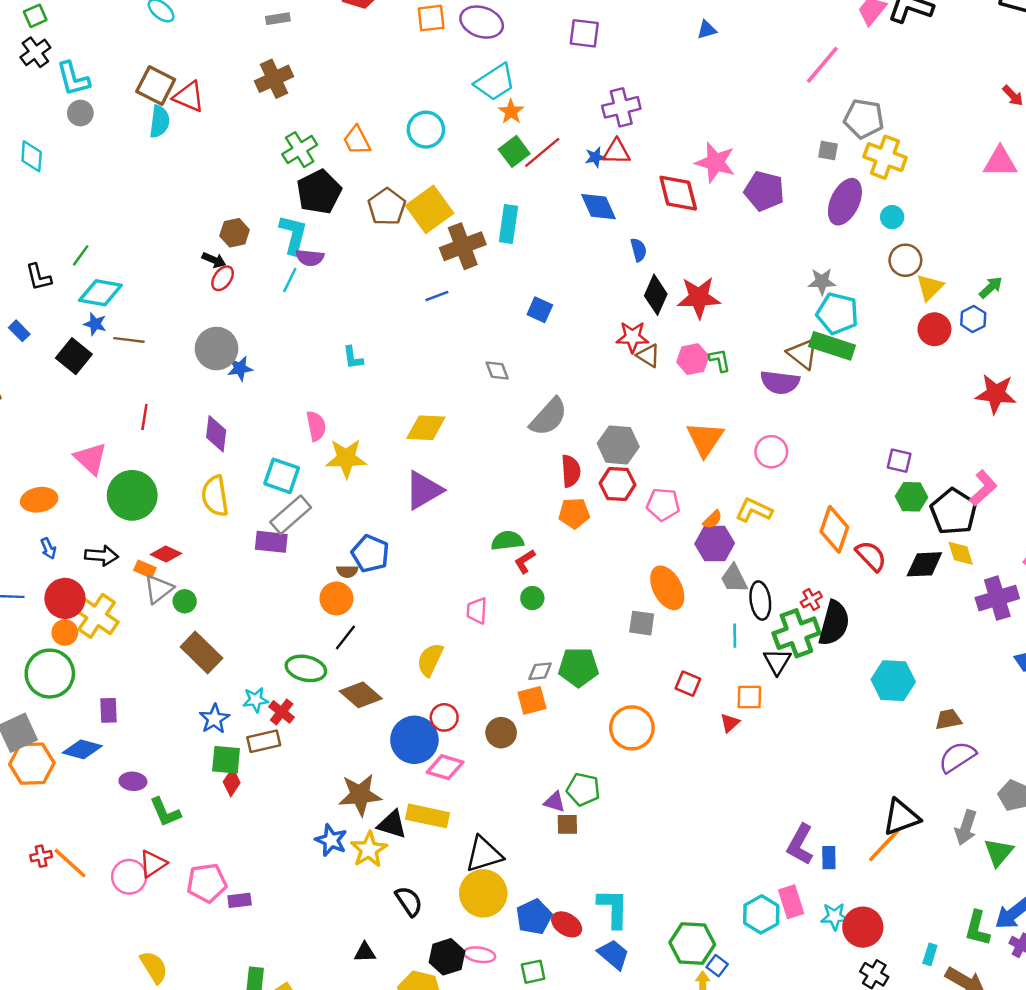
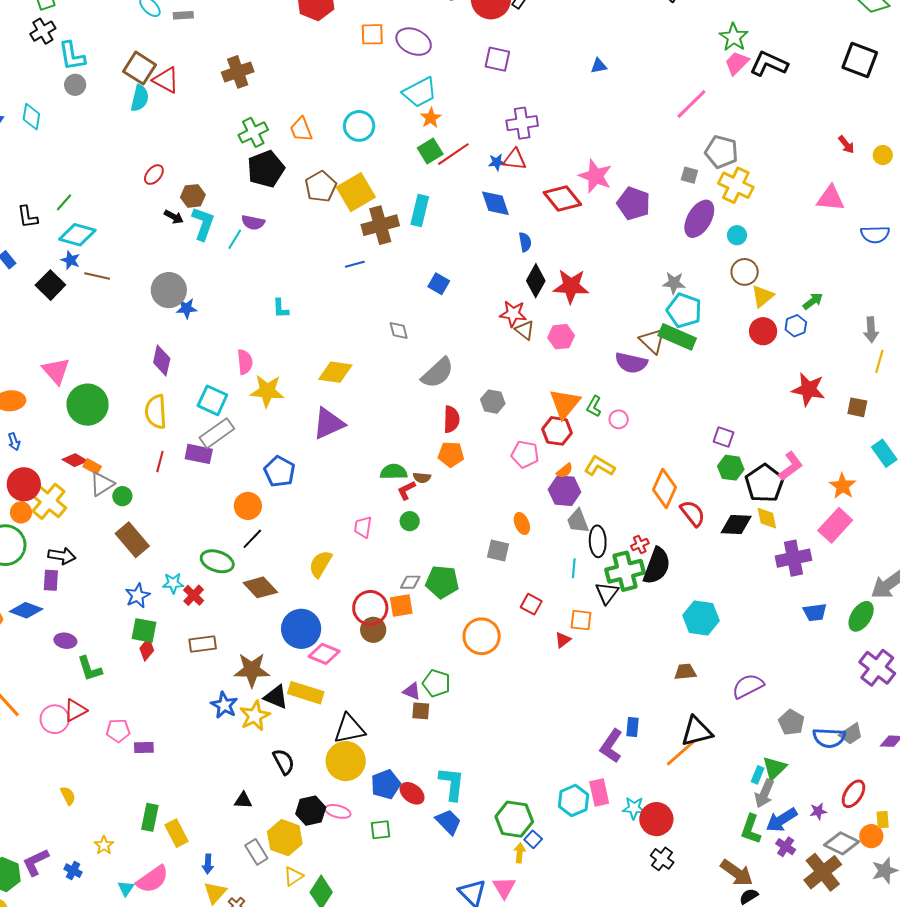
gray rectangle: (278, 19) -> (183, 15), moved
red diamond: (678, 193) -> (562, 198), turned -30
cyan L-shape: (293, 234) -> (203, 224), moved
red ellipse: (223, 278) -> (154, 175), moved
green L-shape: (720, 360) -> (594, 406), moved, turned -145
red line: (144, 417) -> (160, 462), moved
gray hexagon: (618, 445) -> (493, 402), size x0.7
pink circle: (771, 452) -> (619, 419), size x0.7
red hexagon: (618, 484) -> (557, 431), moved
red diamond: (166, 554) -> (75, 460), moved
black arrow: (102, 556) -> (62, 556), moved
brown semicircle: (347, 571) -> (422, 478), moved
orange ellipse: (667, 588) -> (522, 523), size x0.6
red circle: (444, 717) -> (370, 608), moved, size x1.5
brown trapezoid: (948, 719) -> (685, 672), moved
brown rectangle: (264, 741) -> (203, 644), moved
gray arrow: (966, 828) -> (764, 794), moved
blue rectangle: (829, 858) -> (632, 727), moved
pink pentagon: (207, 883) -> (118, 731), size x0.7
cyan rectangle: (930, 954) -> (758, 775), moved
yellow semicircle: (154, 967) -> (68, 796), size x0.7

